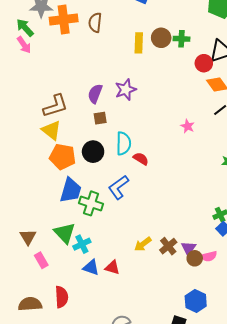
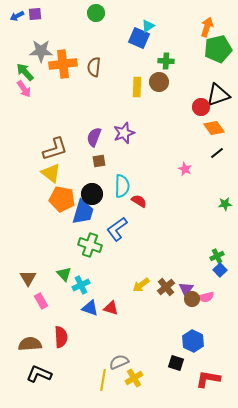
green cross: (181, 39) -> (166, 61), moved
blue trapezoid: (71, 190) -> (83, 212), moved
green triangle: (65, 233) -> (64, 274), size x0.7

